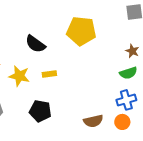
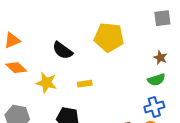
yellow rectangle: (49, 74) -> (85, 84), moved

